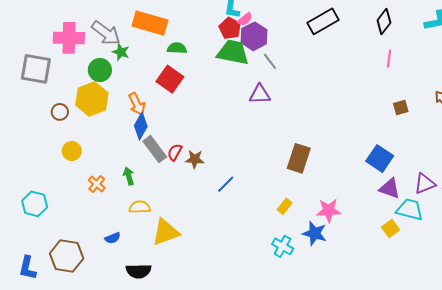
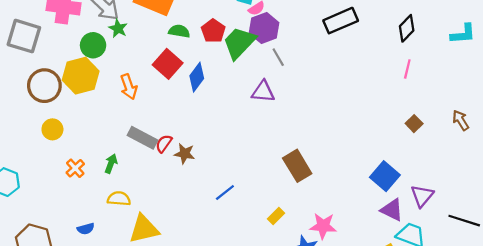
red pentagon: (230, 28) -> (213, 31), moved
green trapezoid: (233, 52) -> (239, 43), turned -64
brown square: (401, 108) -> (414, 124), turned -35
brown circle: (60, 112) -> (44, 86), size x1.8
blue diamond: (141, 126) -> (197, 77), moved
gray rectangle: (155, 149) -> (143, 138), turned -32
brown rectangle: (299, 158) -> (297, 166), turned -56
green arrow: (129, 176) -> (111, 164), turned 30
blue line: (226, 184) -> (225, 192), moved
purple triangle: (425, 184) -> (422, 196), moved, turned -35

